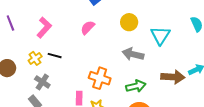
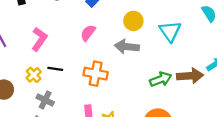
gray arrow: (133, 54) -> (127, 47), moved
orange cross: (100, 78) -> (96, 74), moved
green arrow: (136, 86) -> (161, 79), moved

